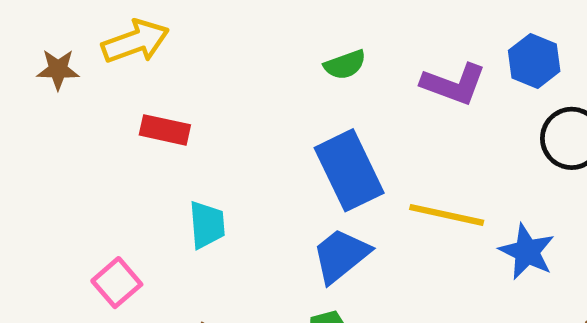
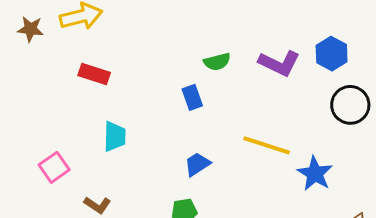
green semicircle: (345, 65) -> (217, 62), moved
blue rectangle: (349, 170) -> (192, 97), moved, size x0.5
blue trapezoid: (341, 255) -> (197, 164), size x0.7

